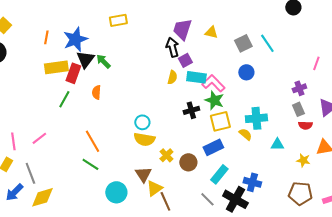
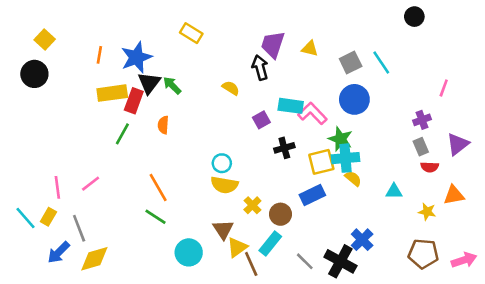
yellow rectangle: (118, 20) -> (191, 33), turned 42
purple square: (185, 60) -> (261, 120), moved
blue circle: (246, 72) -> (354, 99), size x1.5
yellow semicircle: (172, 77) -> (231, 88), moved, turned -72
green star: (214, 100) -> (340, 139), moved
cyan cross: (256, 118) -> (345, 158), moved
cyan rectangle: (219, 174) -> (270, 244), moved
blue cross: (252, 182) -> (362, 240), turned 30

